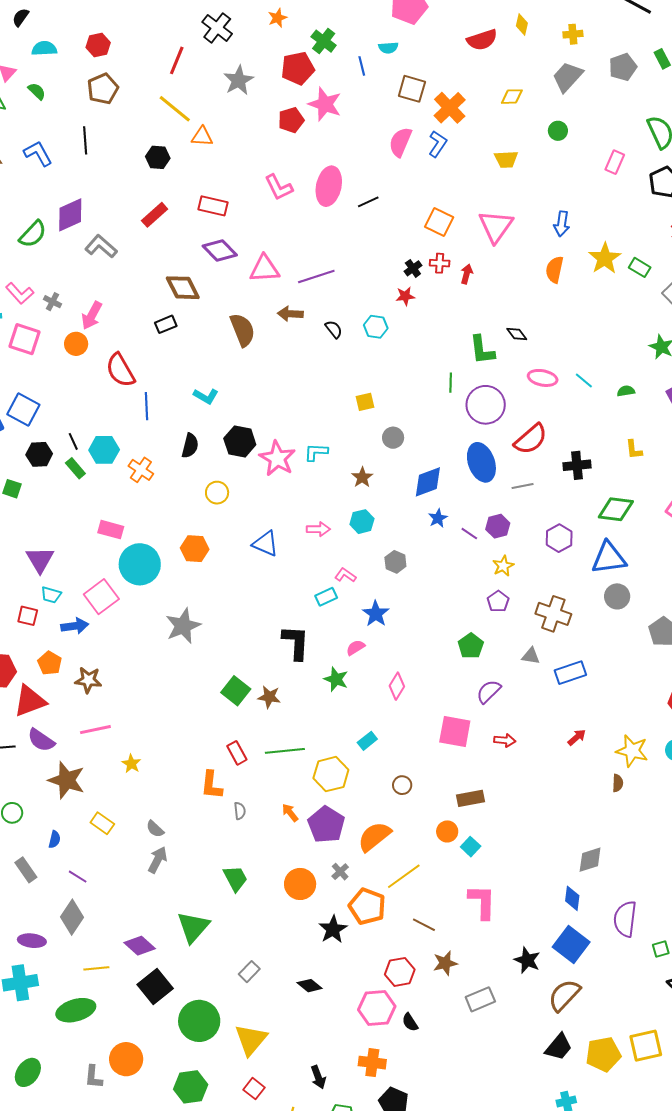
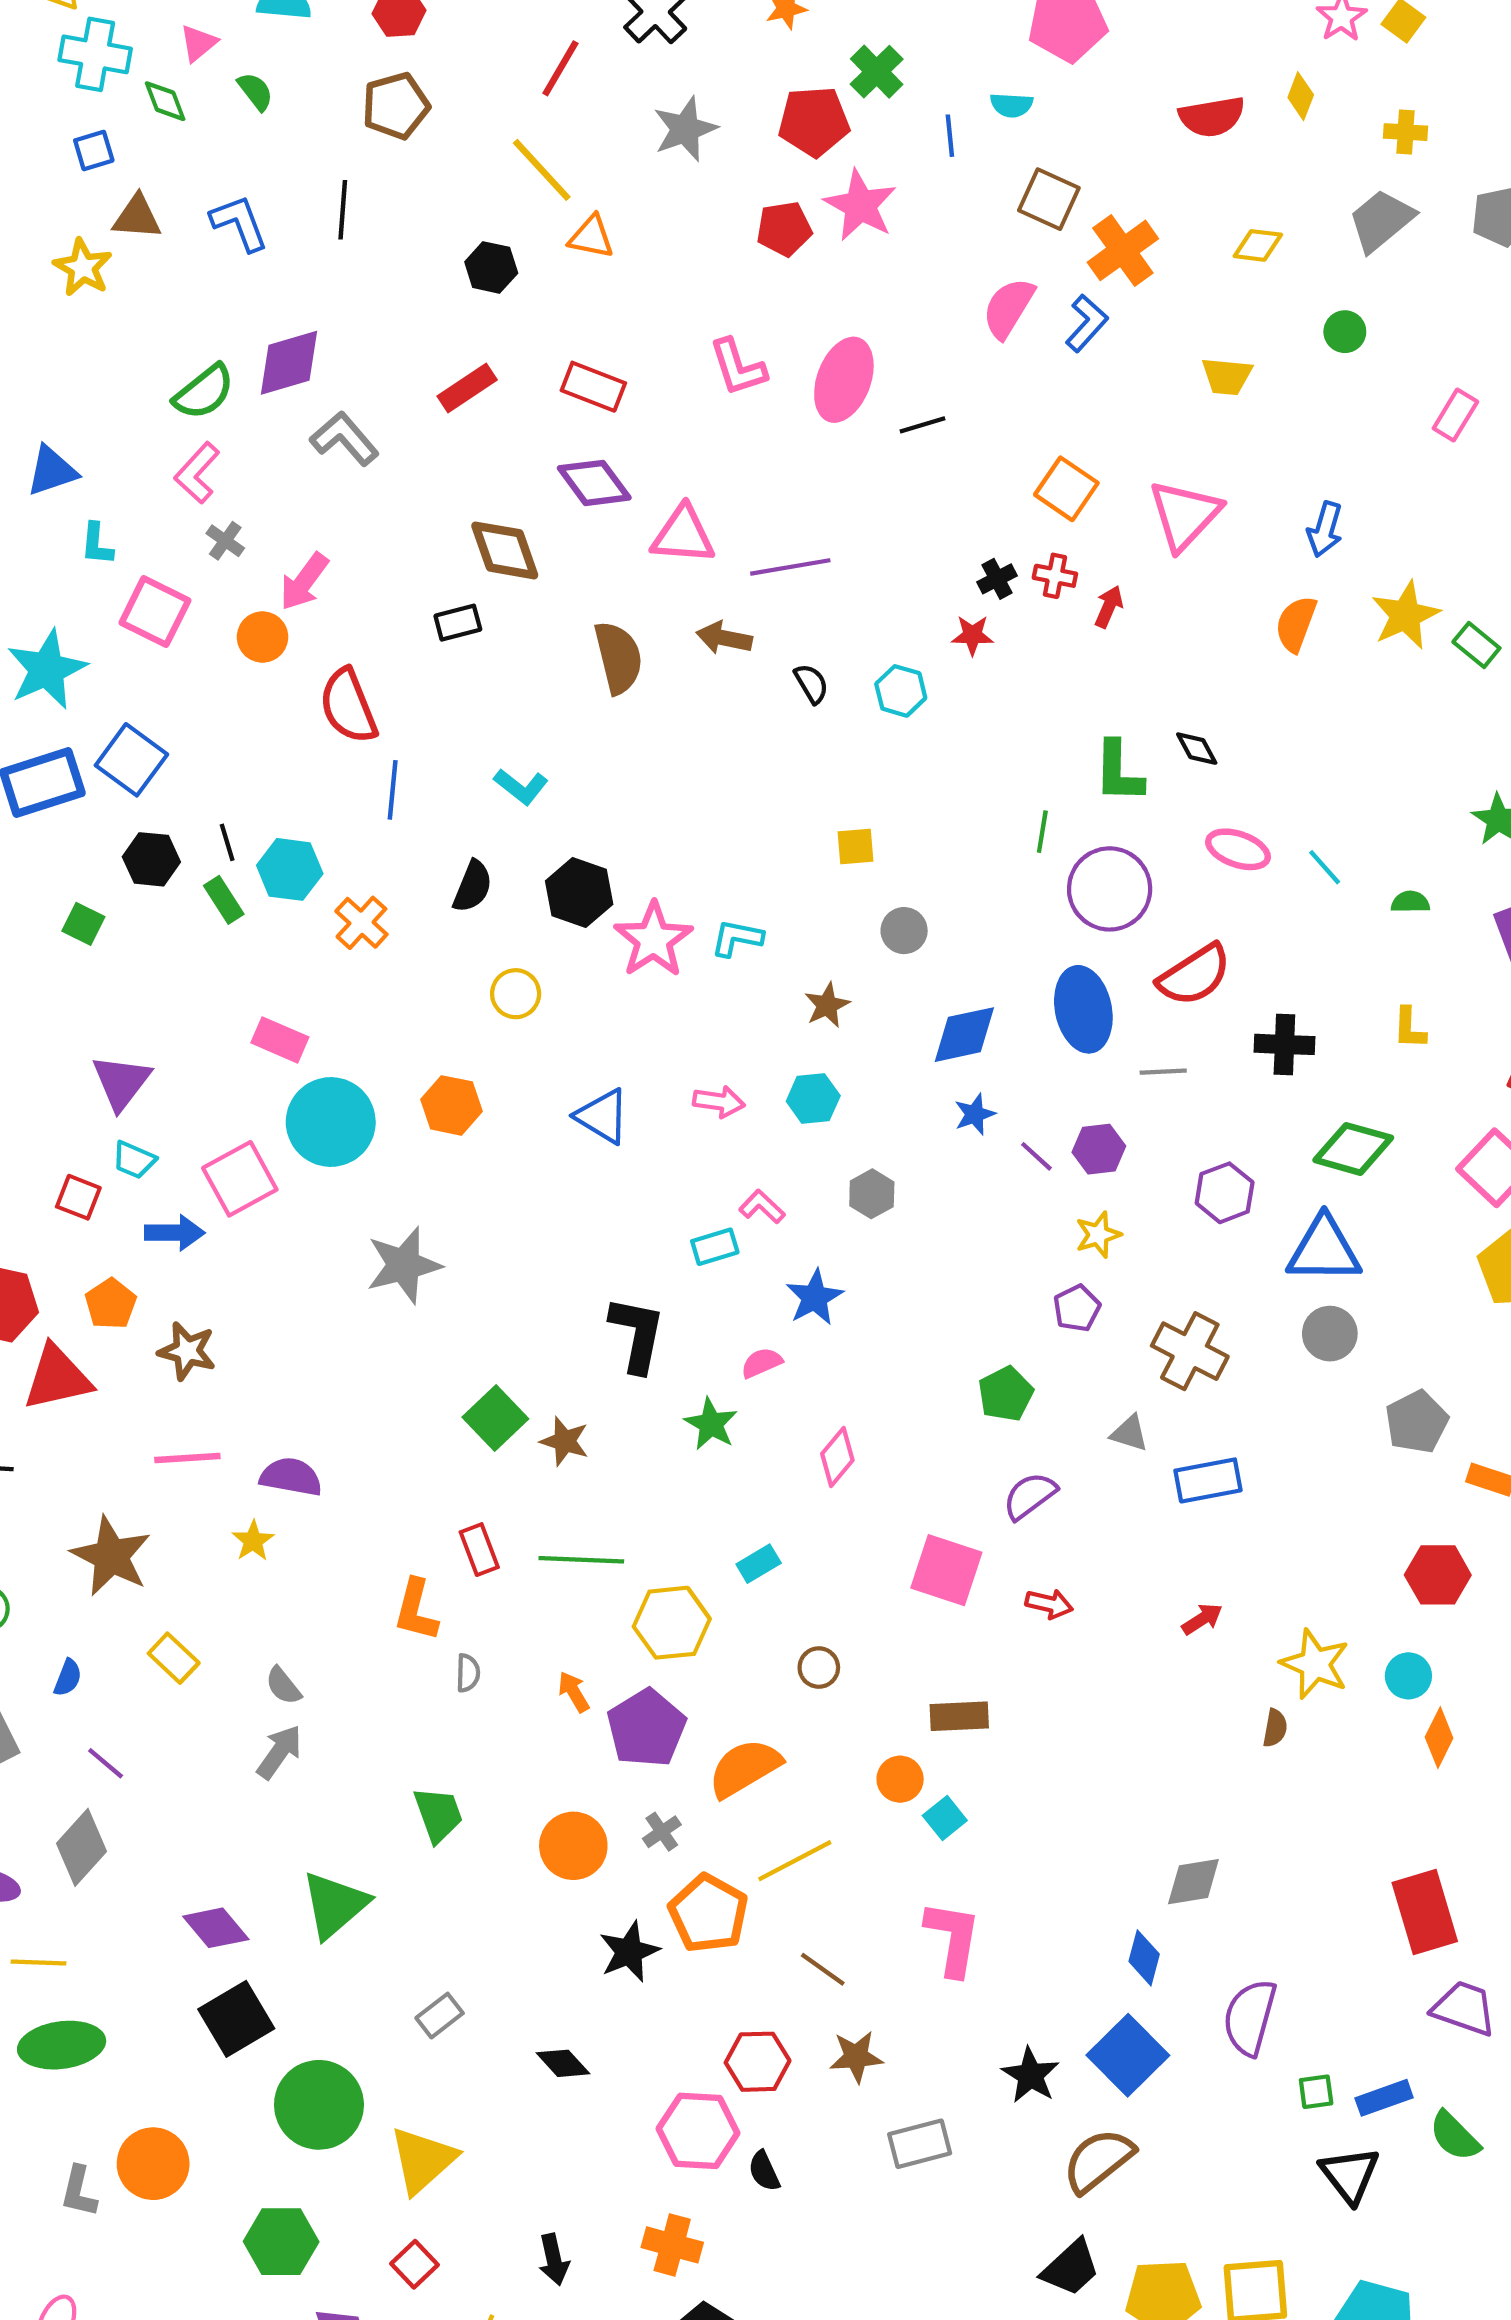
pink L-shape: (20, 293) -> (197, 473), moved, turned 76
purple semicircle: (41, 740) -> (291, 1477), moved, turned 148
yellow line: (96, 968) -> (39, 1963), moved

